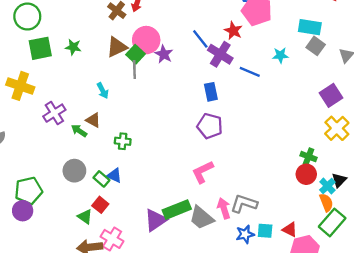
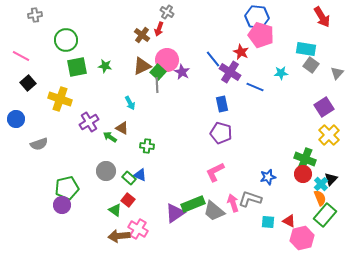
green cross: (309, 157) -> (305, 159), size x1.5
blue star: (245, 234) -> (268, 177), moved

